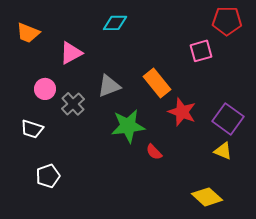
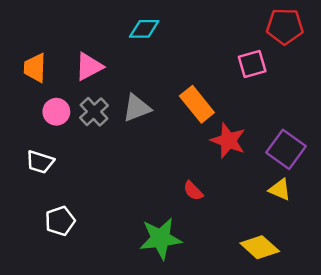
orange trapezoid: (28, 33) -> (35, 68), moved, turned 70
gray cross: (73, 104) -> (94, 112), moved
green star: (128, 126) -> (160, 238), moved

